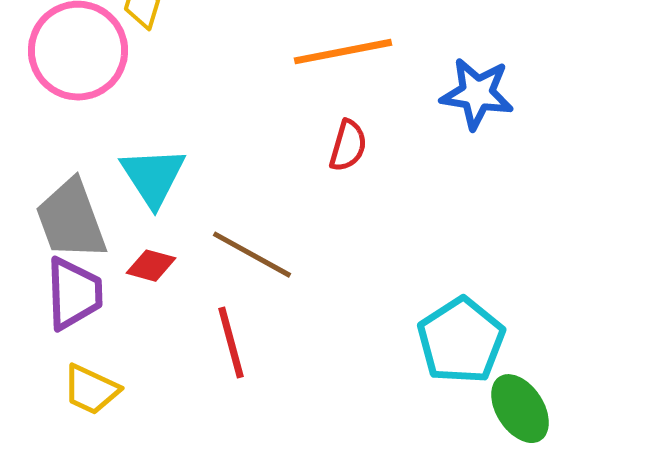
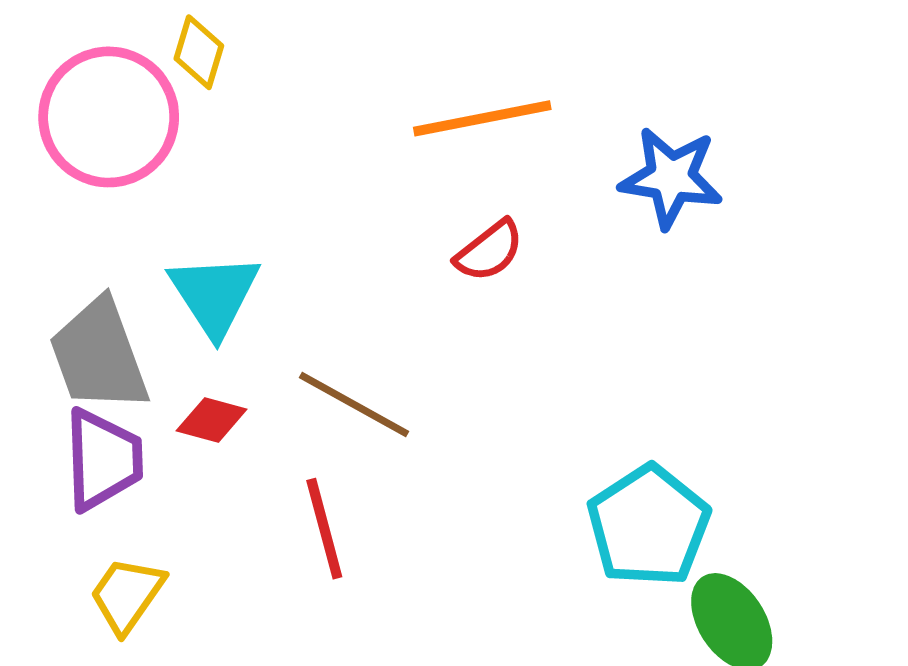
red semicircle: (348, 146) -> (489, 251), turned 36
yellow trapezoid: (91, 390) -> (127, 595), turned 100

